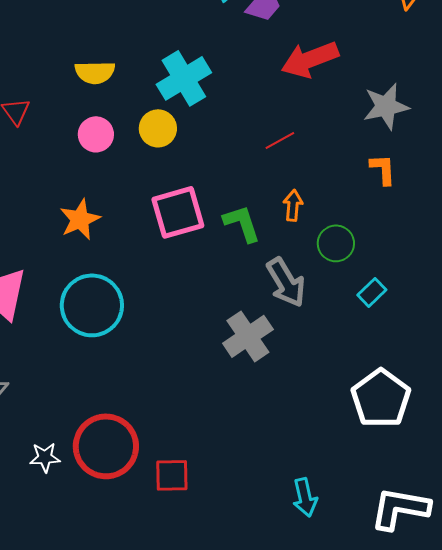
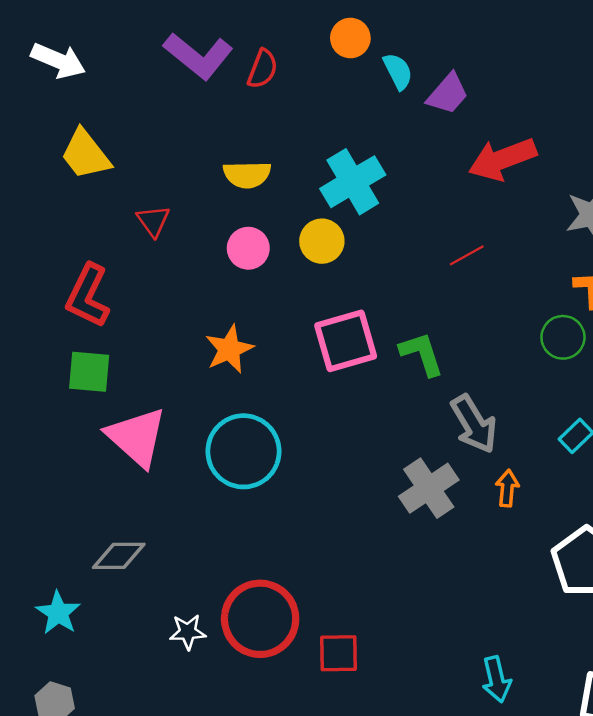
orange arrow: (293, 205) -> (507, 488), moved
green circle: (336, 243) -> (563, 337), moved

